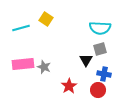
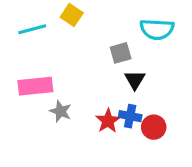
gray square: (100, 49) -> (121, 53), moved
gray star: (44, 67) -> (61, 111), moved
blue cross: (104, 74) -> (130, 116), moved

